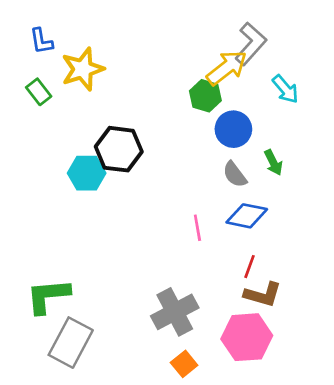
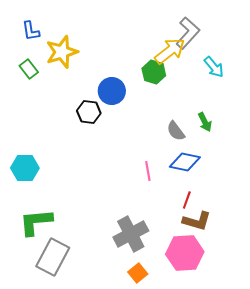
blue circle: (233, 129) -> (112, 91), moved
black hexagon: (119, 149) -> (89, 112), size x0.7
cyan hexagon: (87, 173) -> (25, 168), moved

